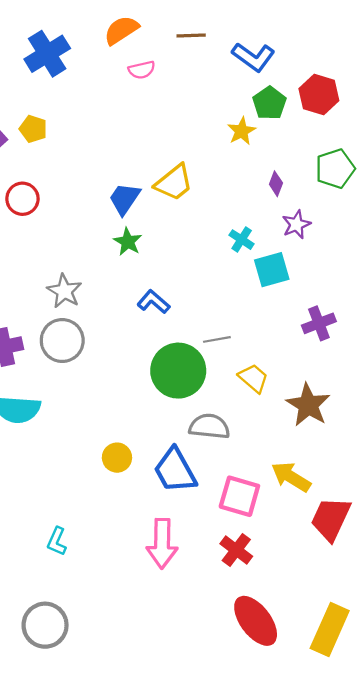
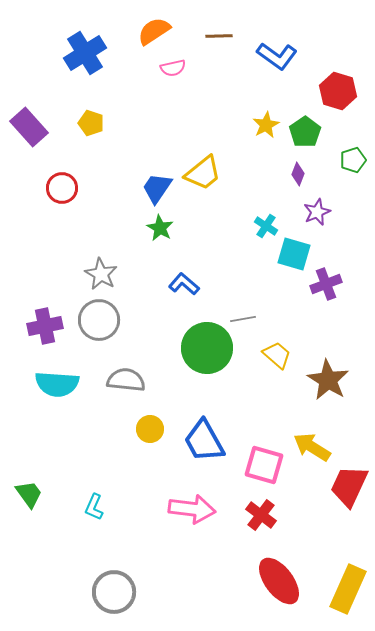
green pentagon: (270, 103) -> (305, 132), moved
yellow pentagon: (33, 129) -> (91, 123), moved
green pentagon: (335, 169) -> (353, 160), size x0.7
cyan square: (272, 270) -> (294, 254), turned 32
purple cross: (319, 323) -> (326, 284), moved
gray semicircle: (209, 426) -> (126, 380), moved
pink arrow: (162, 544) -> (192, 509), turned -84
gray circle: (45, 625) -> (114, 592), moved

